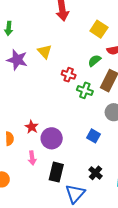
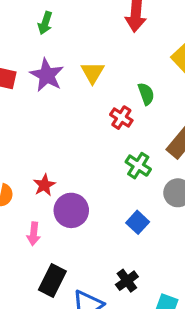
green semicircle: (94, 61) -> (146, 94), moved, turned 96
green cross: (85, 90) -> (138, 166), moved
black rectangle: (56, 172) -> (52, 280), moved

